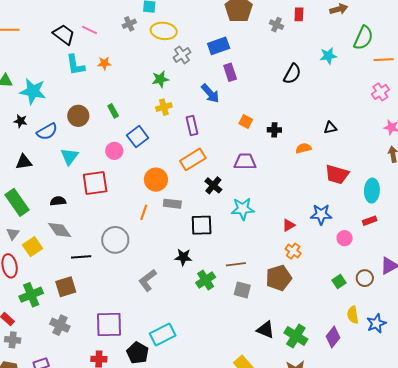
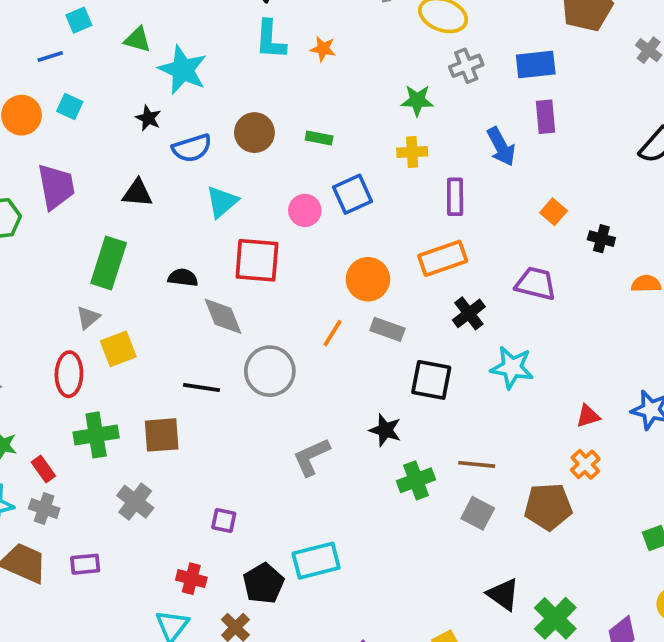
green rectangle: (113, 111) -> (319, 138), turned -64
green rectangle: (17, 202) -> (109, 263), turned 40
gray diamond: (60, 230) -> (223, 316), moved
purple square: (109, 324) -> (224, 520), size x0.5

